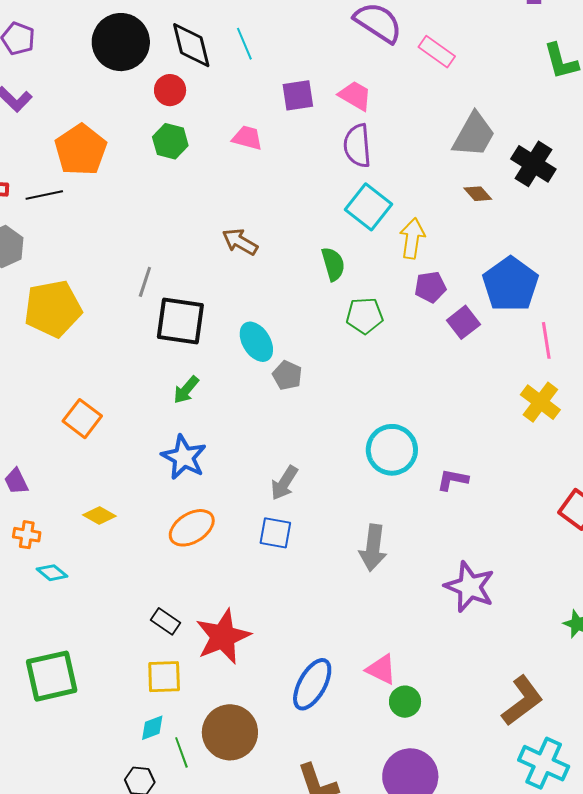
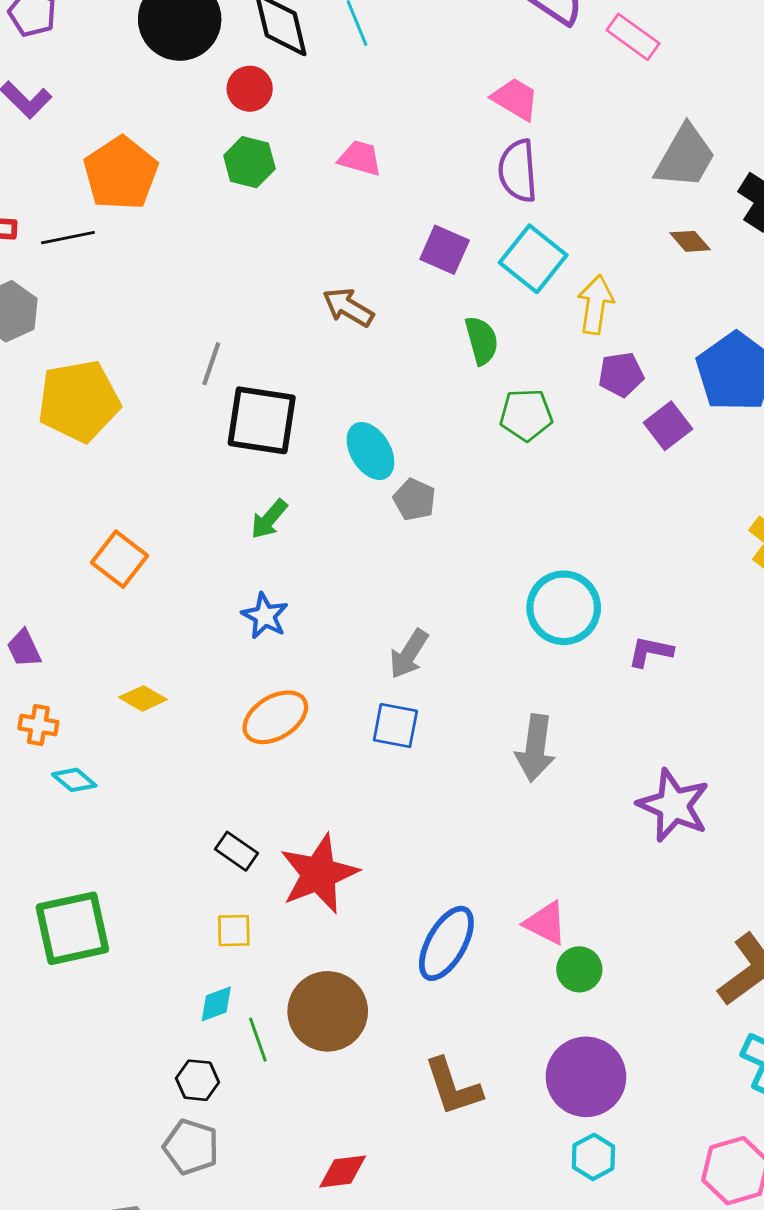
purple square: (298, 95) -> (445, 250), moved, turned 32
blue star: (184, 457) -> (265, 616), size x0.7
yellow square: (164, 677) -> (234, 931), size x0.7

